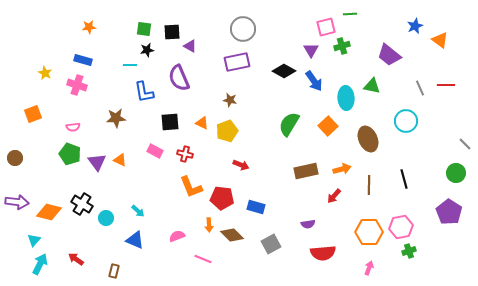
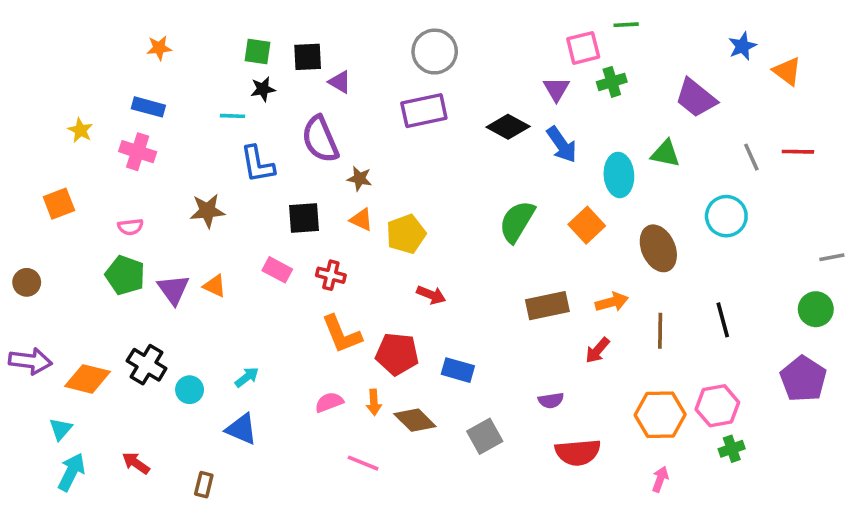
brown star: (230, 100) -> (360, 179), moved
gray line: (465, 144) -> (832, 257), turned -56
cyan arrow: (138, 211) -> (247, 377), turned -80
pink semicircle: (177, 236) -> (329, 402), moved

